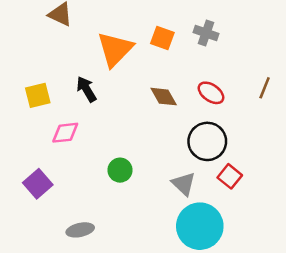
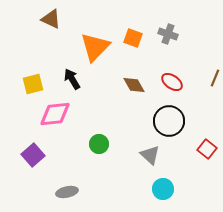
pink diamond: (65, 133) -> (55, 114), size x1.4
red square: (230, 176) -> (207, 149), moved
cyan circle: (200, 226) -> (163, 189), size x0.6

